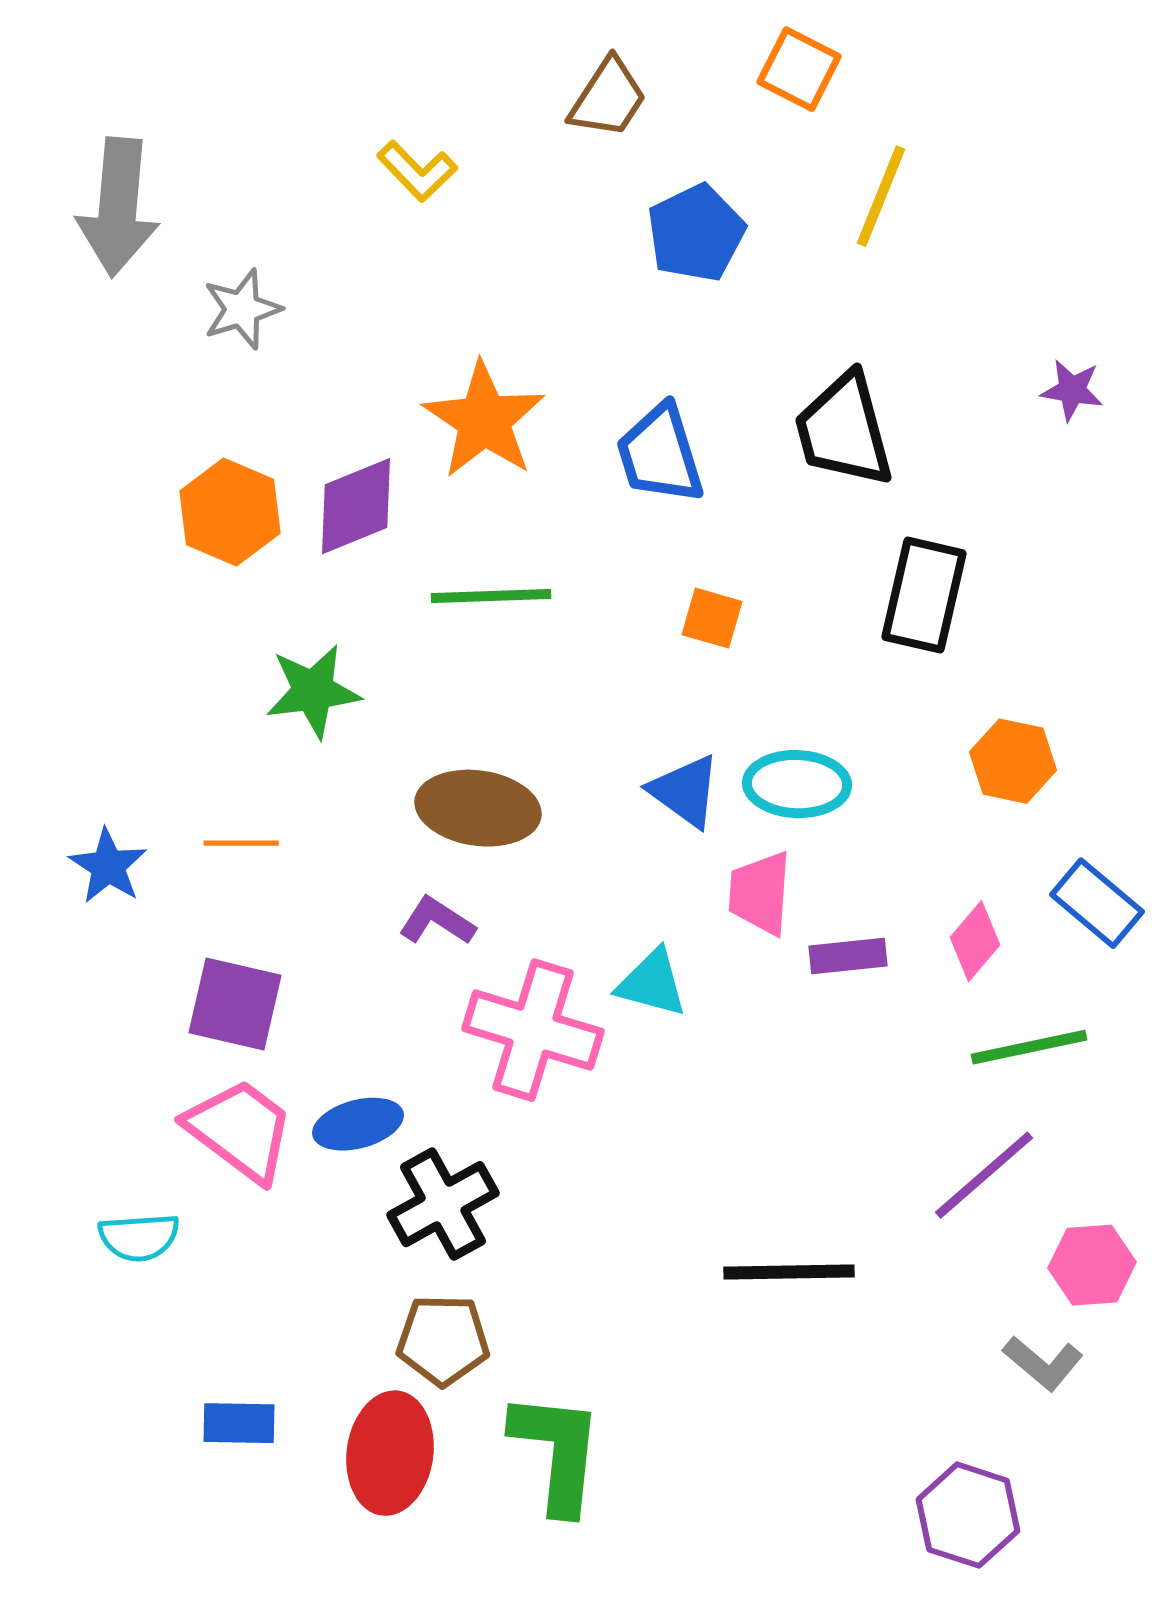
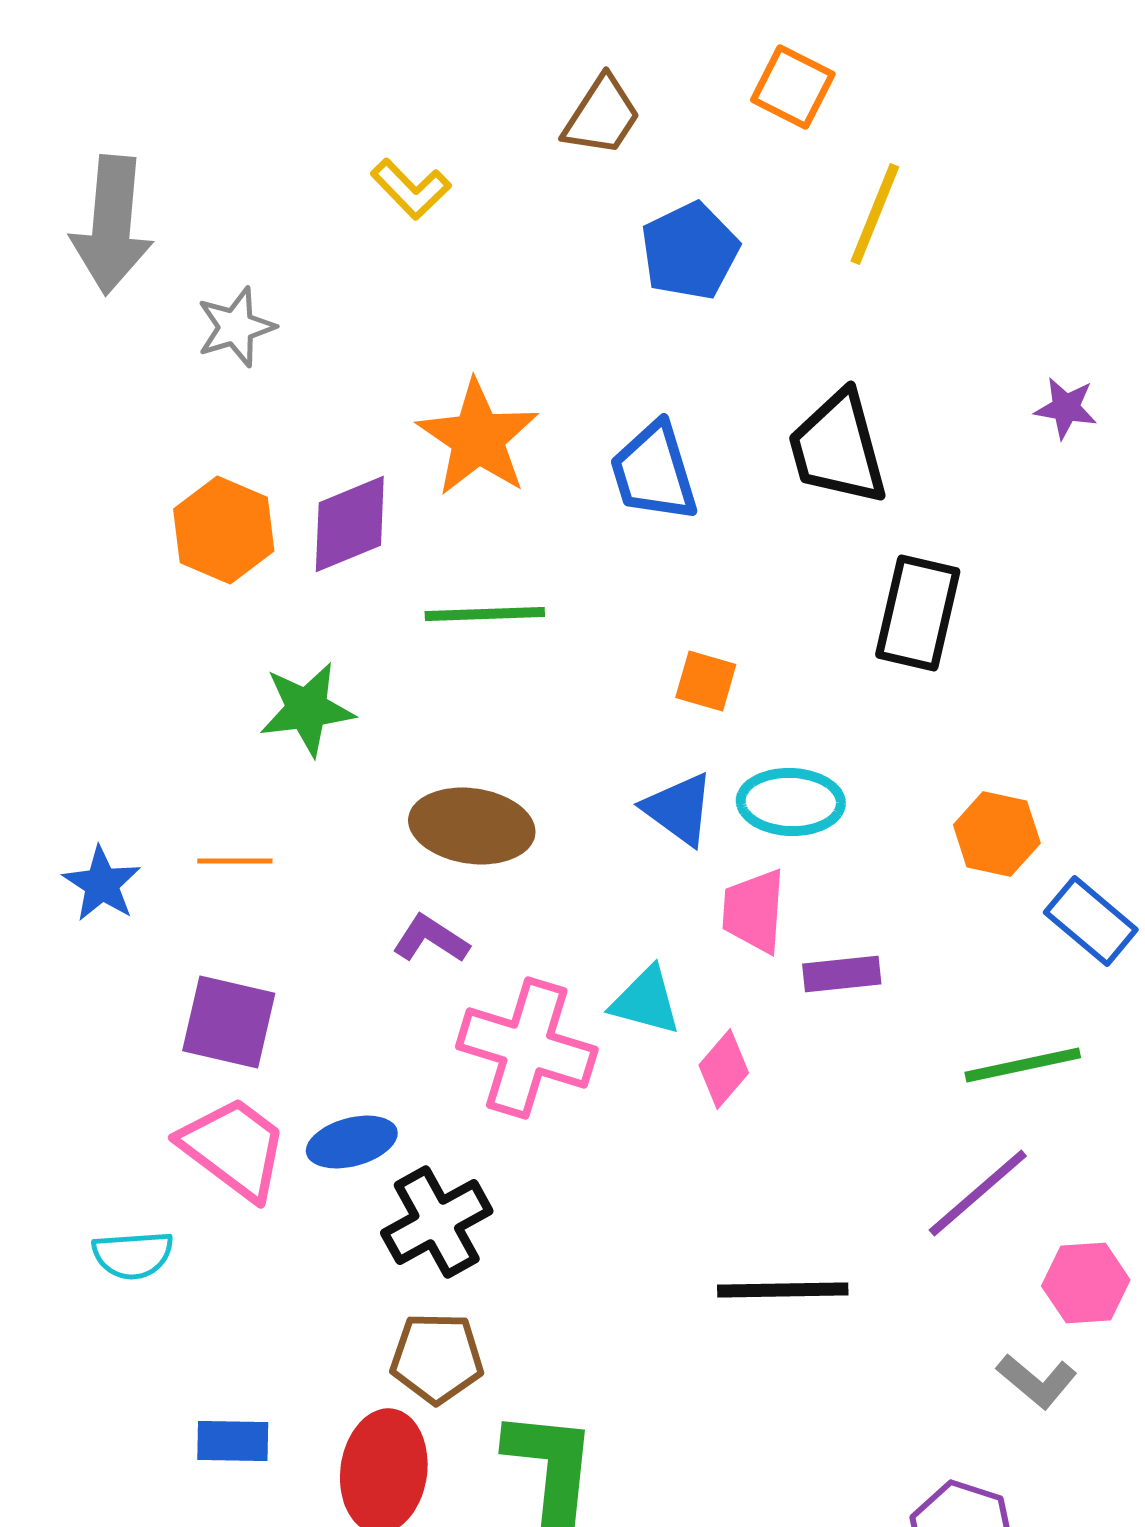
orange square: (712, 618) -> (706, 681), moved
orange hexagon: (1013, 761) -> (997, 834), moved
pink diamond: (975, 941) -> (724, 1069), moved

